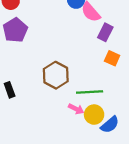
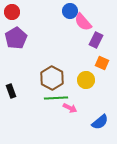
green line: (90, 92) -> (56, 98), moved
yellow circle: (94, 115) -> (86, 80), moved

